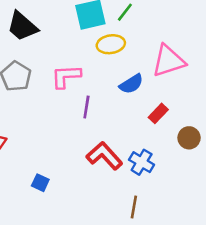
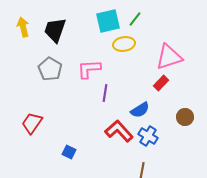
black trapezoid: (22, 26) -> (55, 30), turned 68
blue semicircle: (131, 84) -> (140, 110), moved
red rectangle: (158, 113) -> (161, 83), moved

